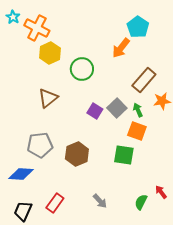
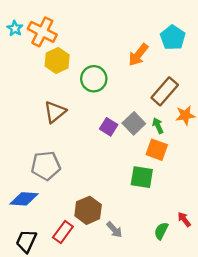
cyan star: (13, 17) -> (15, 28), moved
cyan pentagon: (138, 27) -> (173, 38), moved
brown hexagon: (77, 154) -> (88, 210), moved

